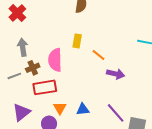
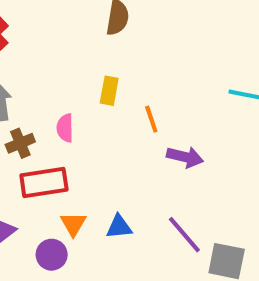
orange line: (98, 55) -> (151, 119), turned 32
pink semicircle: (55, 60) -> (65, 128), size x0.6

